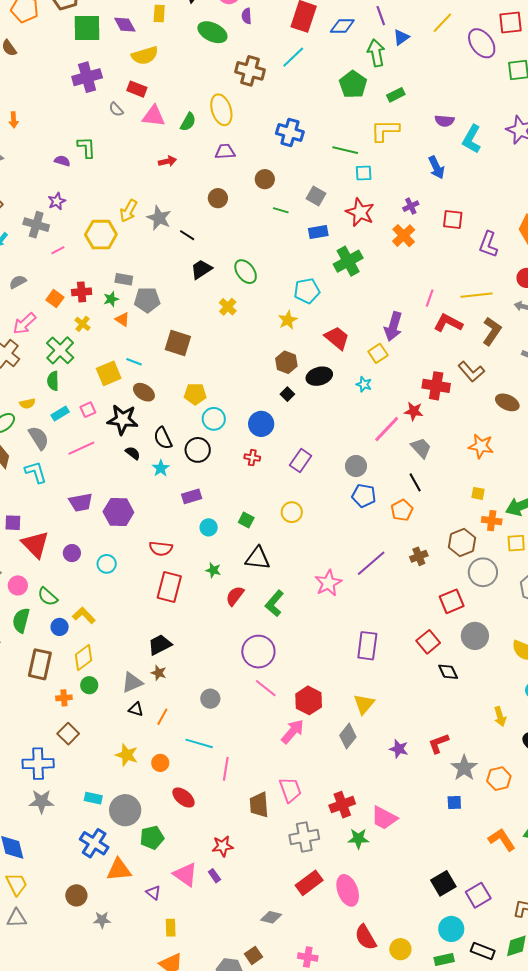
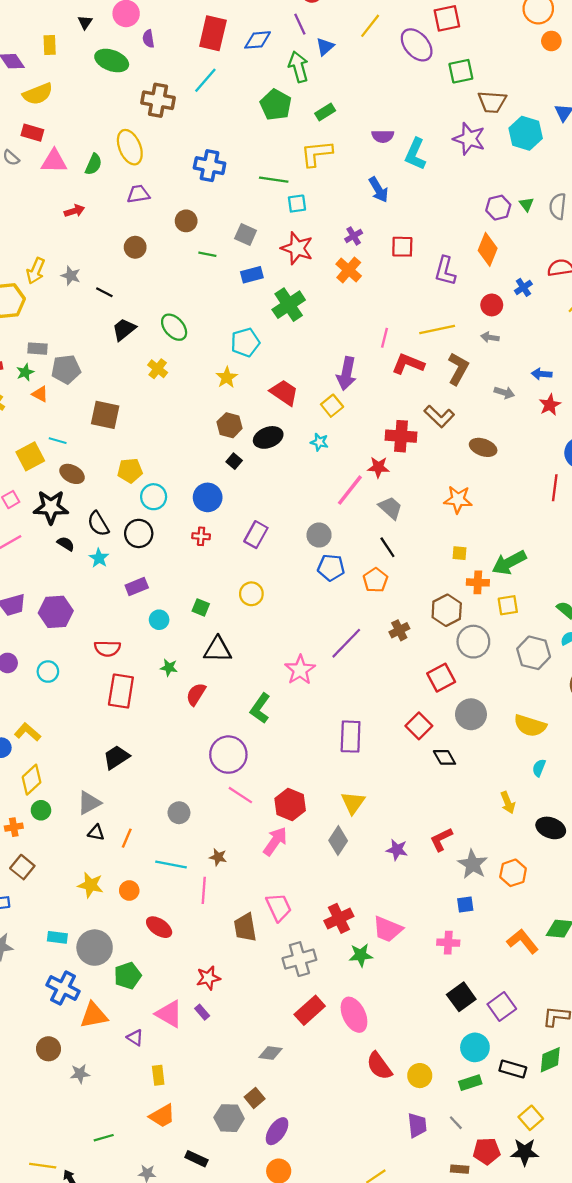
gray star: (159, 218) -> (71, 276), size x0.7
green L-shape: (274, 603) -> (260, 708), moved
brown star: (159, 673) -> (218, 857), moved
pink cross: (308, 957) -> (448, 943), moved

